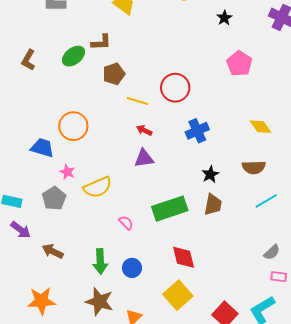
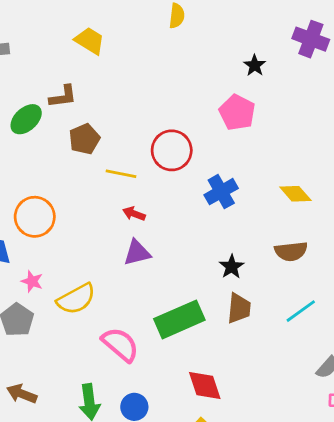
black star: (224, 18) -> (255, 65), moved
pink pentagon: (239, 64) -> (237, 112), moved
blue cross: (197, 131) -> (221, 192), moved
cyan line: (266, 201) -> (301, 311), moved
pink semicircle: (126, 223) -> (120, 344), size x1.8

